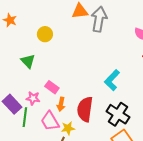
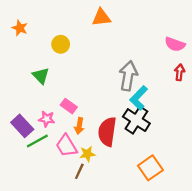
gray arrow: (99, 19) -> (128, 76), moved
black cross: (118, 114) -> (136, 120), moved
green line: (25, 117) -> (37, 141), turned 54

